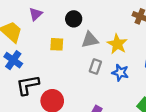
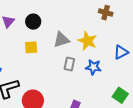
black circle: (74, 19) -> (33, 22), moved

